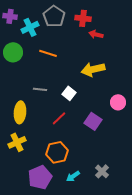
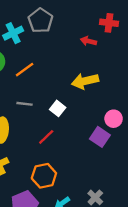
red cross: (83, 18) -> (109, 23), moved
orange line: (48, 53) -> (25, 70), moved, turned -54
purple square: (93, 121) -> (100, 137), moved

